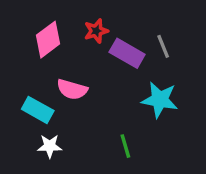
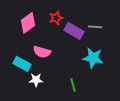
gray line: (163, 46) -> (95, 27), turned -64
white star: (50, 146) -> (36, 80), moved

